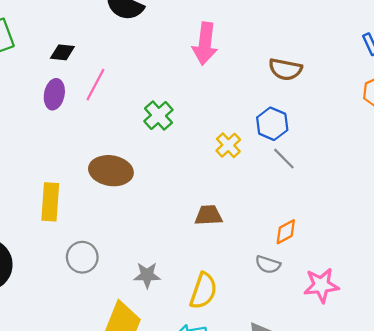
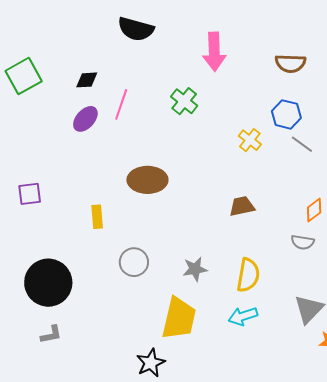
purple ellipse: (54, 94) -> (85, 119), turned 40
green cross: (158, 116) -> (184, 101), moved
yellow rectangle: (50, 202) -> (97, 217), size x0.7

